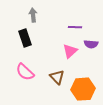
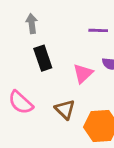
purple line: (75, 27) -> (98, 30), moved
black rectangle: (25, 38) -> (43, 58), moved

